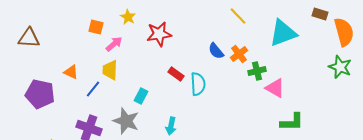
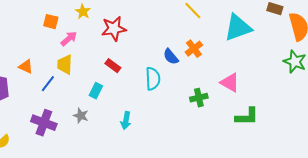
blue semicircle: (216, 51) -> (171, 57), moved
green cross: (257, 71) -> (199, 98), moved
red rectangle: (176, 74) -> (113, 66), moved
gray star: (126, 121) -> (81, 116), size x0.6

